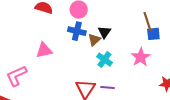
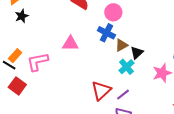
black triangle: (104, 32) -> (137, 53), moved
purple line: (108, 87) -> (123, 95), turned -56

